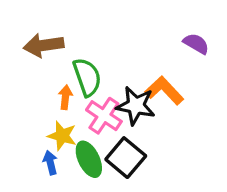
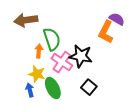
orange L-shape: (164, 91) -> (106, 32), moved, turned -110
black square: (126, 158) -> (89, 87), moved, size x0.7

